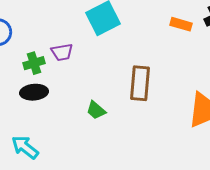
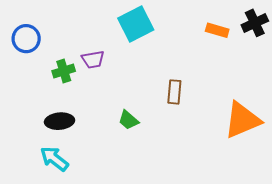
brown rectangle: (140, 83) -> (174, 92), size x0.7
black ellipse: (34, 92) -> (60, 121), moved

